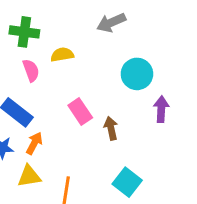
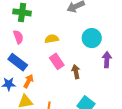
yellow semicircle: (62, 55) -> (52, 39), moved
pink semicircle: (31, 70) -> (18, 37), moved

